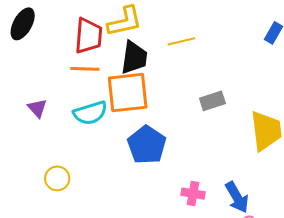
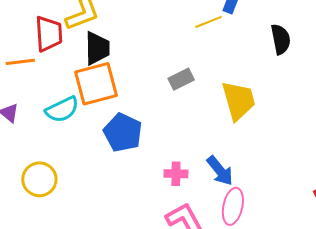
yellow line: (181, 41) -> (209, 22), moved
orange line: (85, 69) -> (20, 62), moved
yellow circle: (57, 178) -> (39, 179), size x1.4

